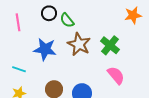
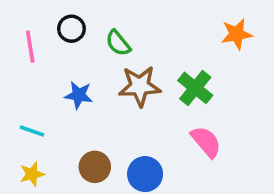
black circle: (49, 13) -> (71, 29), moved
brown star: (79, 44) -> (140, 86), turned -30
blue star: (45, 49) -> (79, 95), size x0.7

